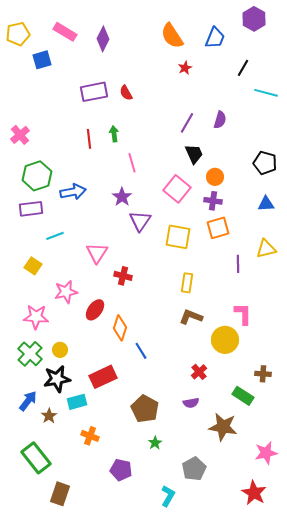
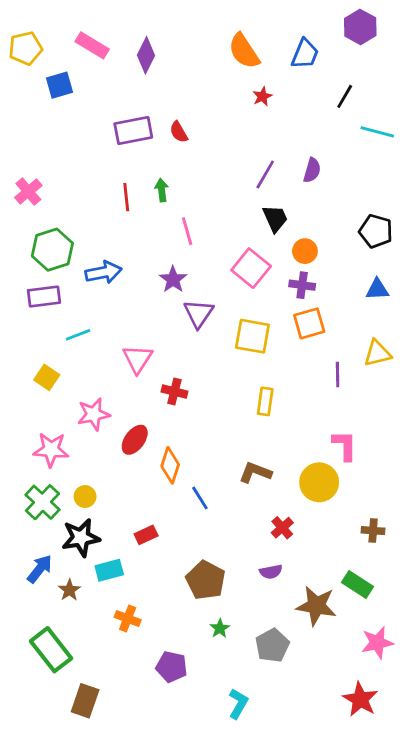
brown L-shape: (191, 317) -> (255, 472), moved
red rectangle: (103, 377) -> (146, 535), size x0.6
green rectangle: (243, 396) -> (357, 584), moved
gray pentagon: (194, 469) -> (272, 645), moved

